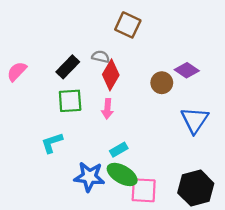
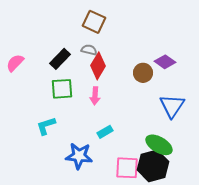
brown square: (128, 25) -> (94, 22), moved
green ellipse: (122, 174) -> (159, 145), moved
black hexagon: (196, 188) -> (153, 166), moved

